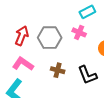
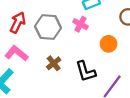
brown cross: (58, 70) -> (54, 63), turned 32

